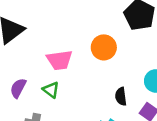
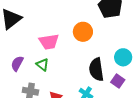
black semicircle: (121, 96) -> (96, 69), size x1.6

